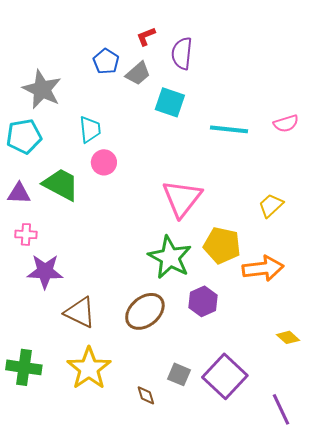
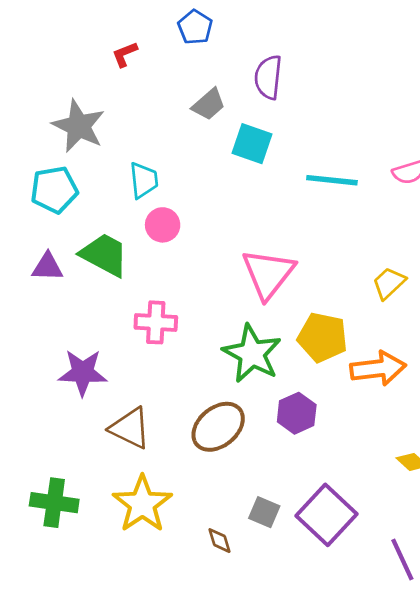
red L-shape: (146, 36) -> (125, 54), moved
blue pentagon: (106, 61) -> (195, 27), moved
pink cross: (26, 234) -> (156, 322), moved, size x1.4

